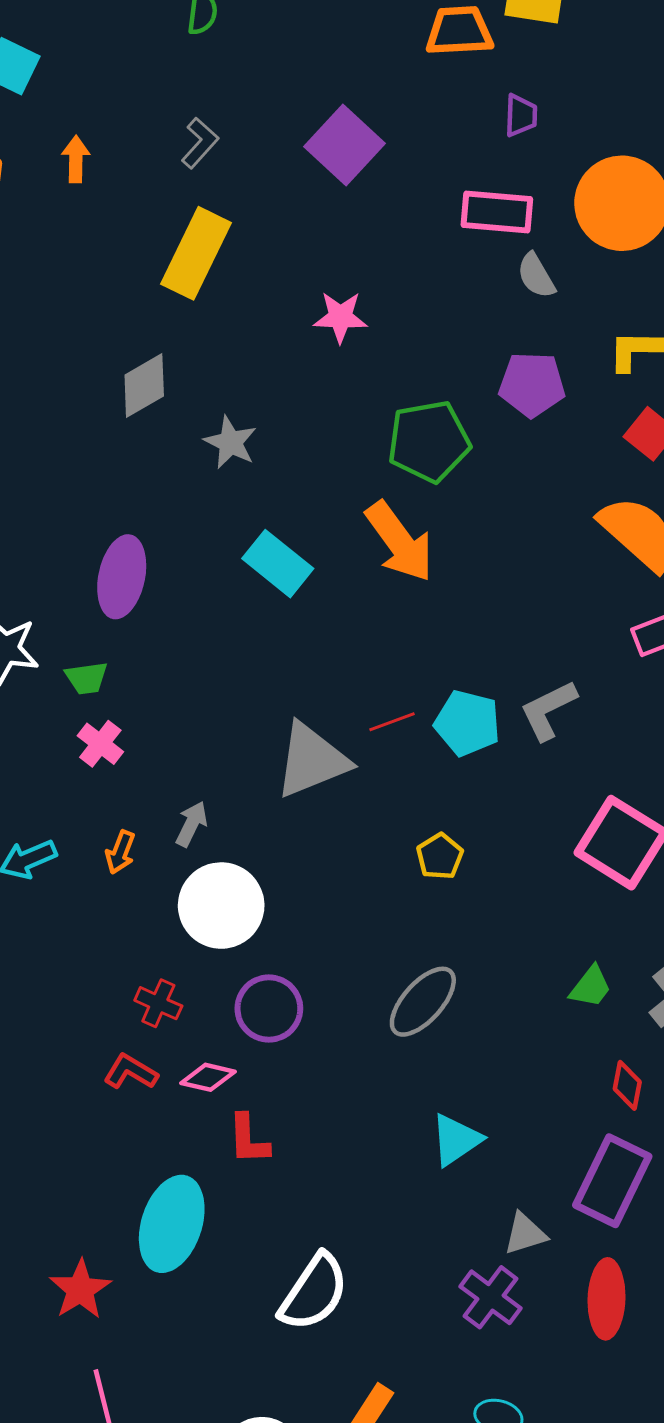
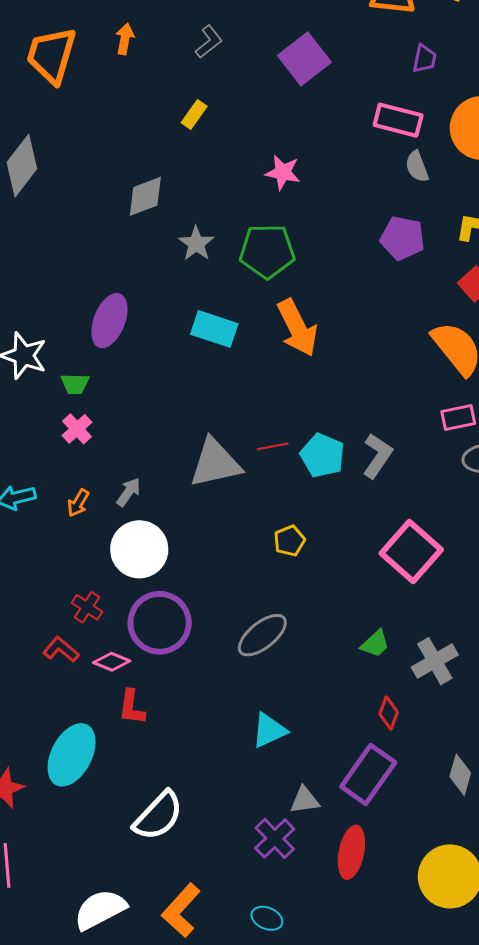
yellow rectangle: (196, 253) -> (194, 114), size x0.5
green pentagon: (429, 441) -> (267, 251), moved
cyan rectangle: (278, 564) -> (214, 329), turned -30
gray L-shape: (548, 710) -> (377, 456), turned 141
purple circle: (269, 1009) -> (160, 623), size x1.4

